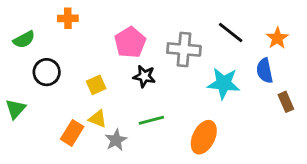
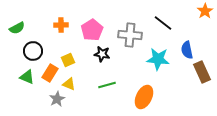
orange cross: (68, 18) -> (61, 25), moved
orange star: (277, 38) -> (205, 11), moved
brown rectangle: (286, 102) -> (202, 72), size x1.5
green triangle: (15, 109) -> (27, 77), moved, turned -49
orange rectangle: (72, 133) -> (50, 73), moved
gray star: (116, 140) -> (57, 99), moved

